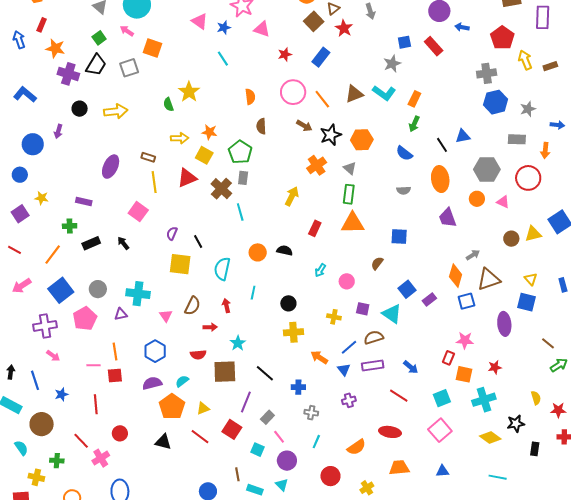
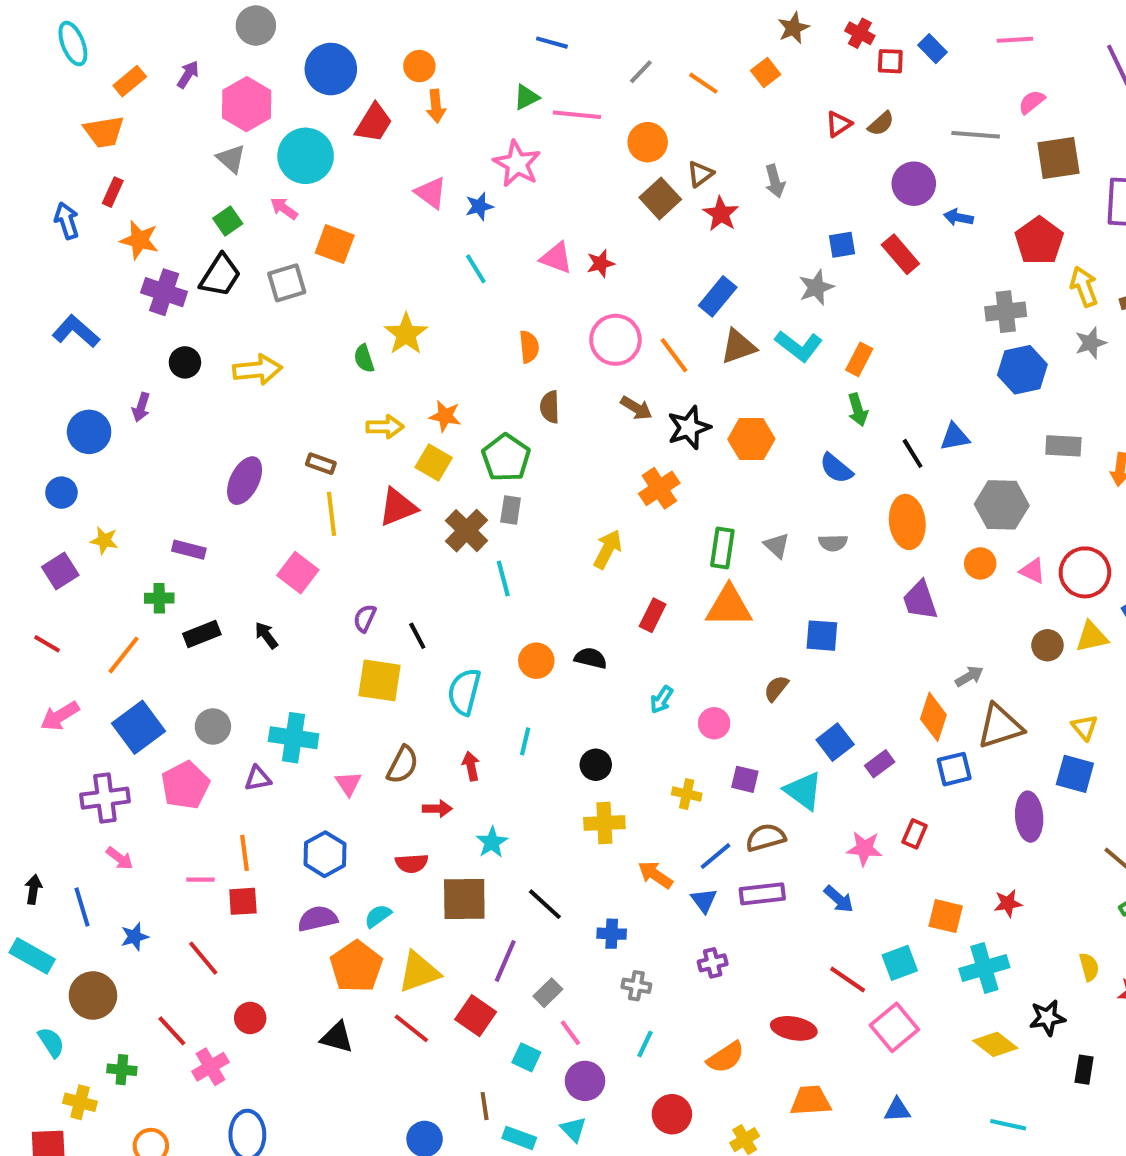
pink triangle: (262, 29) -> (556, 258), moved
blue rectangle: (321, 57) -> (718, 296), moved
gray star: (528, 109) -> (1091, 343), moved
green arrow: (414, 124) -> (858, 410), turned -42
gray triangle: (350, 168) -> (777, 545), moved
red circle: (528, 178) -> (1085, 572), moved
pink star: (465, 340) -> (864, 848), moved
red rectangle: (448, 358) -> (915, 834), moved
red line: (399, 396) -> (848, 980), moved
red line: (96, 404) -> (203, 958), turned -36
yellow triangle: (203, 408) -> (419, 972), size x1.6

